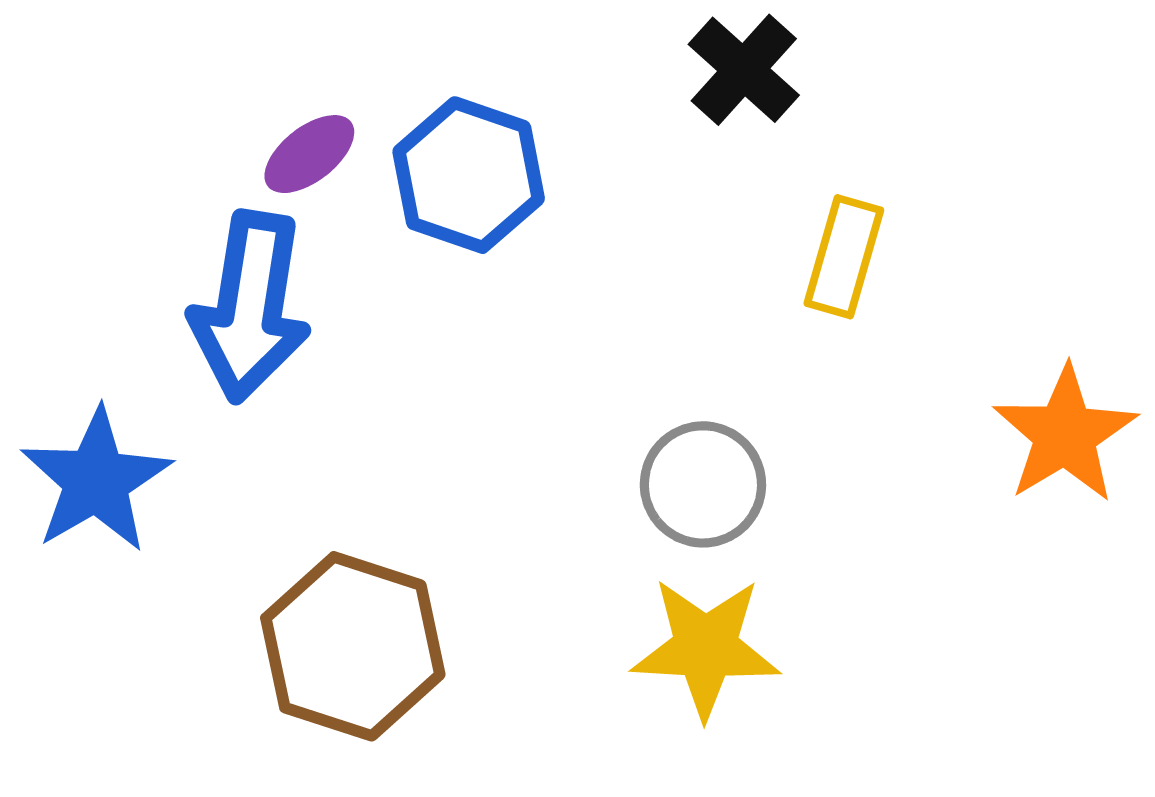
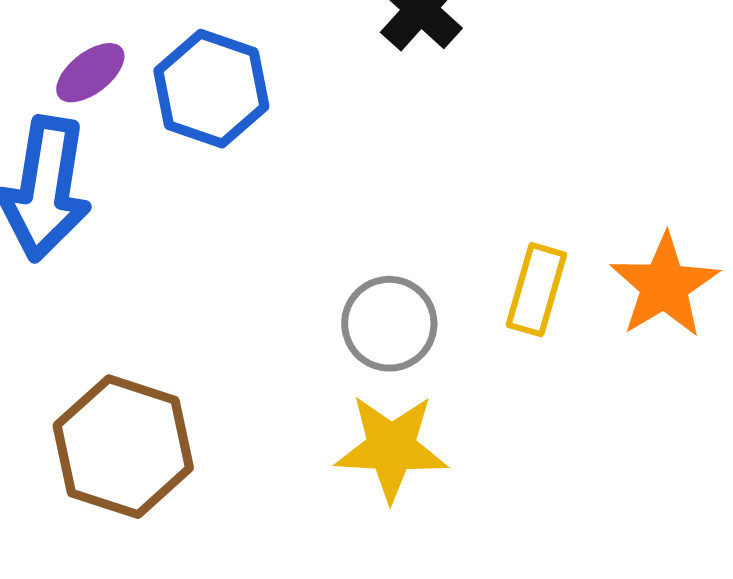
yellow rectangle: (844, 257) -> (536, 290), moved

